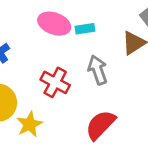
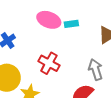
gray arrow: (98, 70) -> (96, 70), moved

